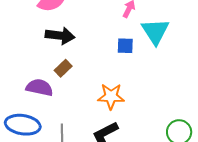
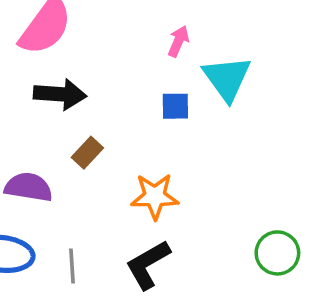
brown rectangle: (63, 68) -> (87, 153), moved

